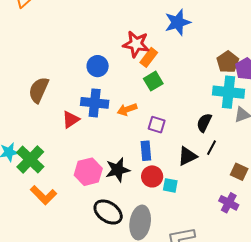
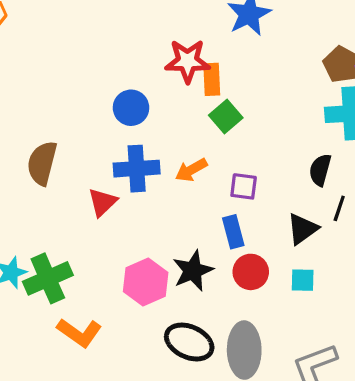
orange rectangle: (149, 57) -> (212, 79), turned -30
green cross: (30, 159) -> (48, 278), turned 32
cyan square: (170, 185) -> (303, 280), moved

